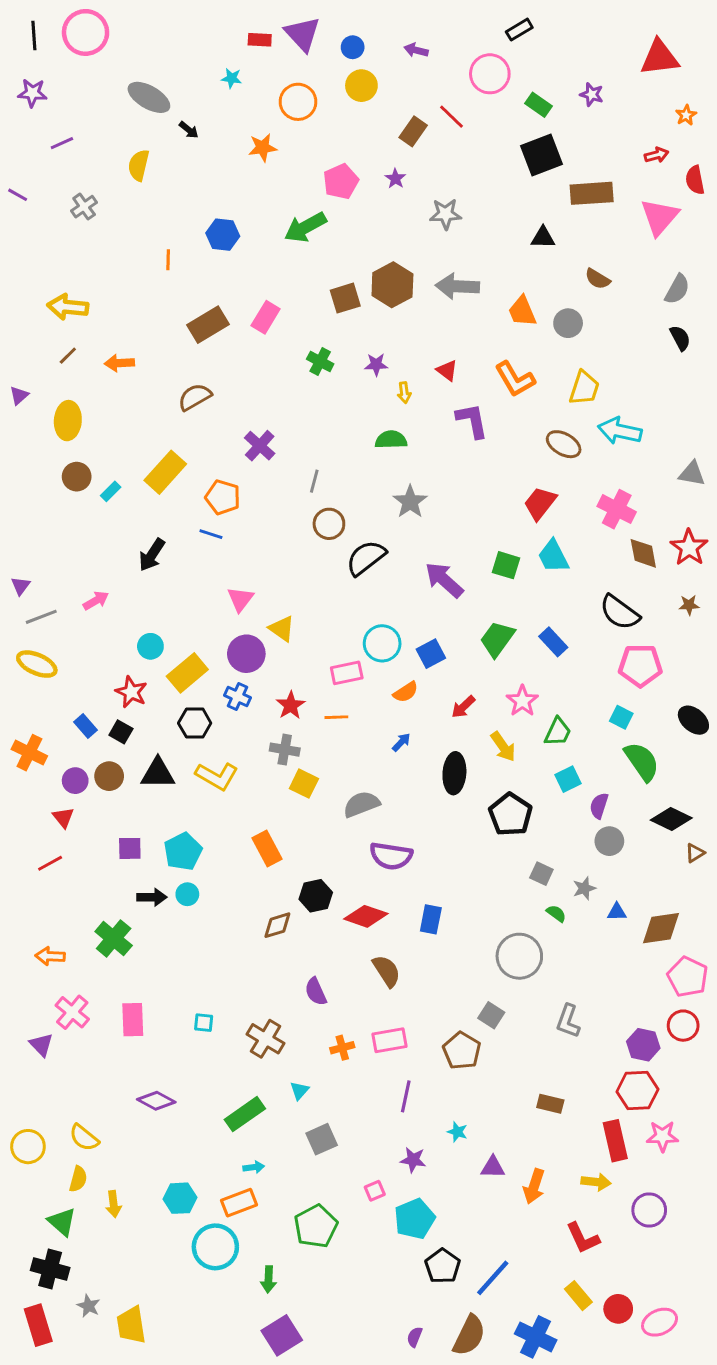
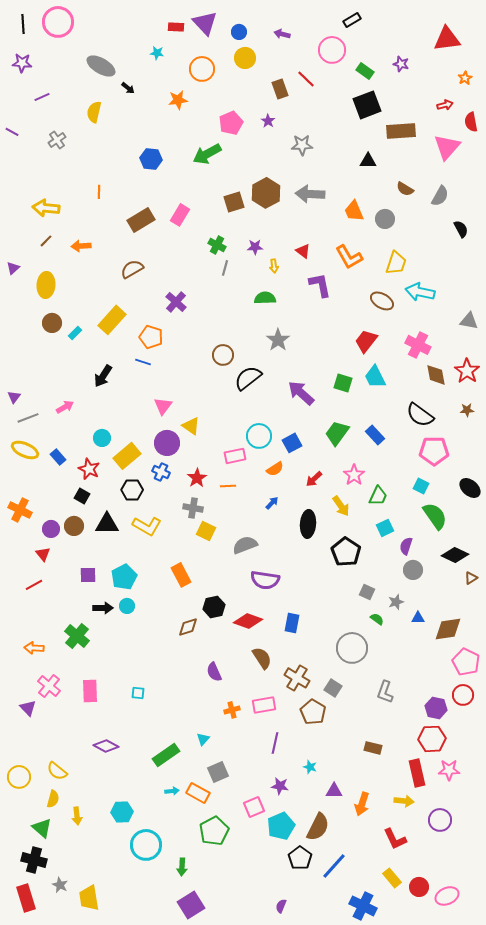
brown rectangle: (413, 131) -> (280, 89), turned -54
orange line: (168, 260) -> (99, 192), moved
gray semicircle: (677, 289) -> (440, 196), moved
gray line: (314, 481) -> (225, 268), moved
blue rectangle: (86, 726) -> (58, 457), moved
brown cross: (266, 1039) -> (297, 678), moved
pink square: (375, 1191) -> (254, 807), size x1.5
orange rectangle: (239, 1203) -> (198, 793), moved, turned 50
brown semicircle: (469, 1335) -> (318, 827), moved

